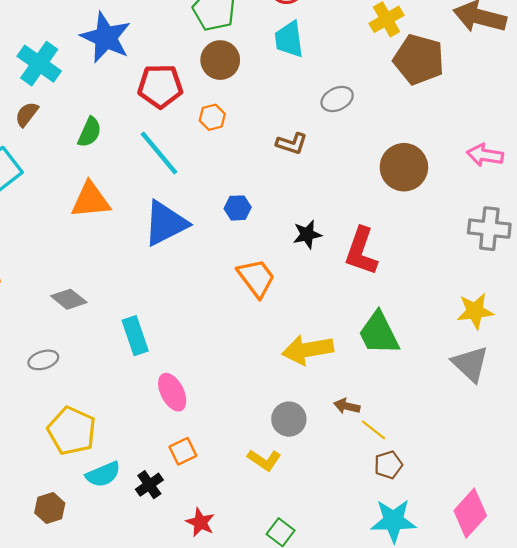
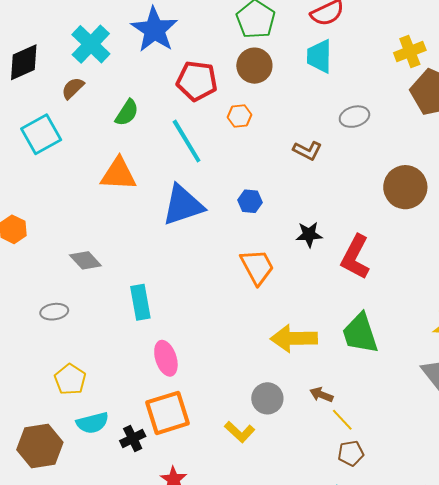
yellow pentagon: (72, 431) -> (70, 379), size x0.7
orange square: (183, 451) -> (168, 413), size x1.8
brown hexagon: (50, 508) -> (40, 446), size x1.6

